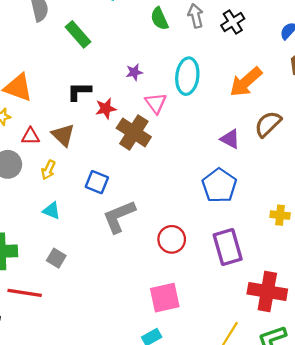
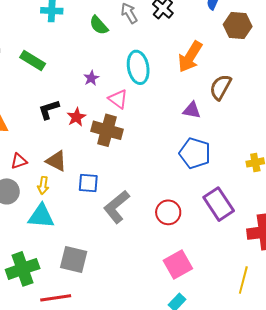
brown triangle: (63, 135) -> (56, 161), moved
cyan triangle: (52, 211) -> (41, 216), moved, size x1.6
gray square: (56, 258) -> (74, 259), size x1.6

